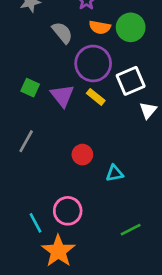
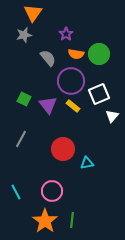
red circle: (82, 155) -> (63, 149), size x1.5
cyan line: (36, 223) -> (16, 192), moved
green line: (131, 230) -> (72, 220), moved, turned -56

